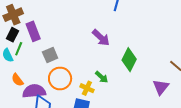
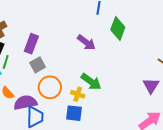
purple rectangle: (33, 31) -> (31, 44), moved, turned 48
green diamond: (129, 60) -> (118, 29), moved
green arrow: (102, 77) -> (91, 82), size x1.5

